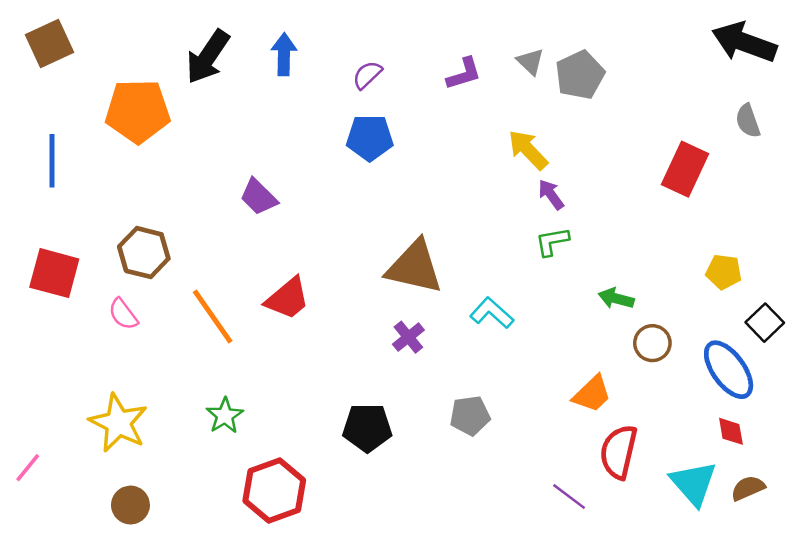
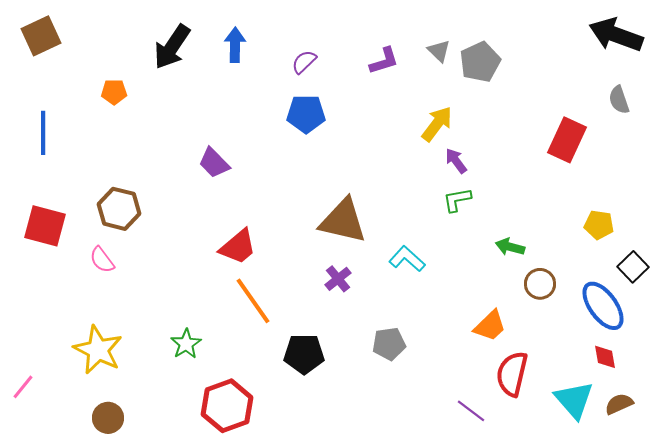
orange pentagon: (138, 111) -> (114, 92), size x0.5
yellow arrow: (528, 150) -> (437, 124), turned 81
orange line: (213, 317) -> (253, 301), moved

